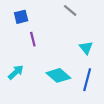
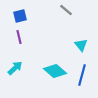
purple line: (33, 39) -> (19, 37), moved

